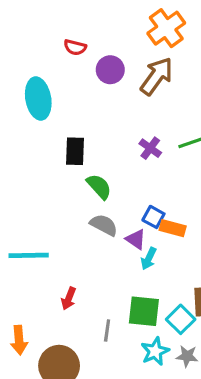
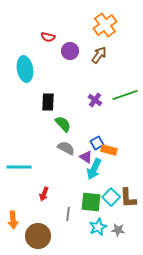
brown arrow: (157, 76) -> (99, 55), size x0.7
blue square: (153, 217) -> (97, 143), turned 32
cyan arrow: (149, 259) -> (94, 169), size x1.5
cyan square: (181, 319) -> (111, 197), moved

